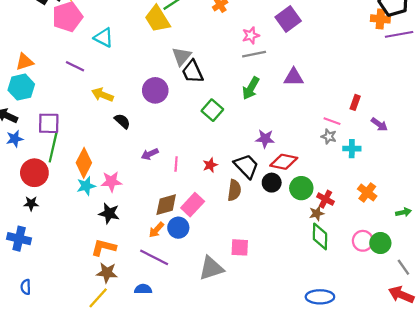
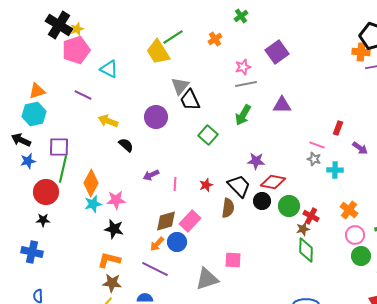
pink circle: (363, 241) -> (355, 235), moved

